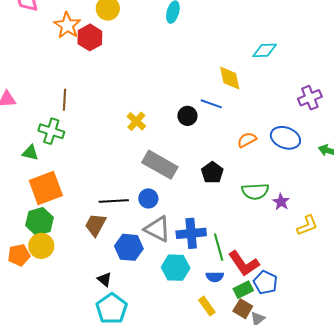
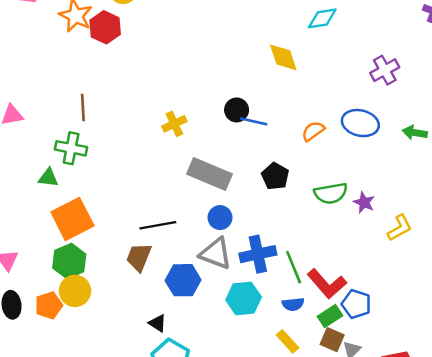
blue line: (211, 104) -> (254, 121), moved
yellow cross: (136, 121) -> (174, 124), turned 30
blue circle: (148, 198) -> (220, 218), moved

